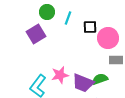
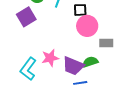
pink circle: (108, 38) -> (87, 26), moved

